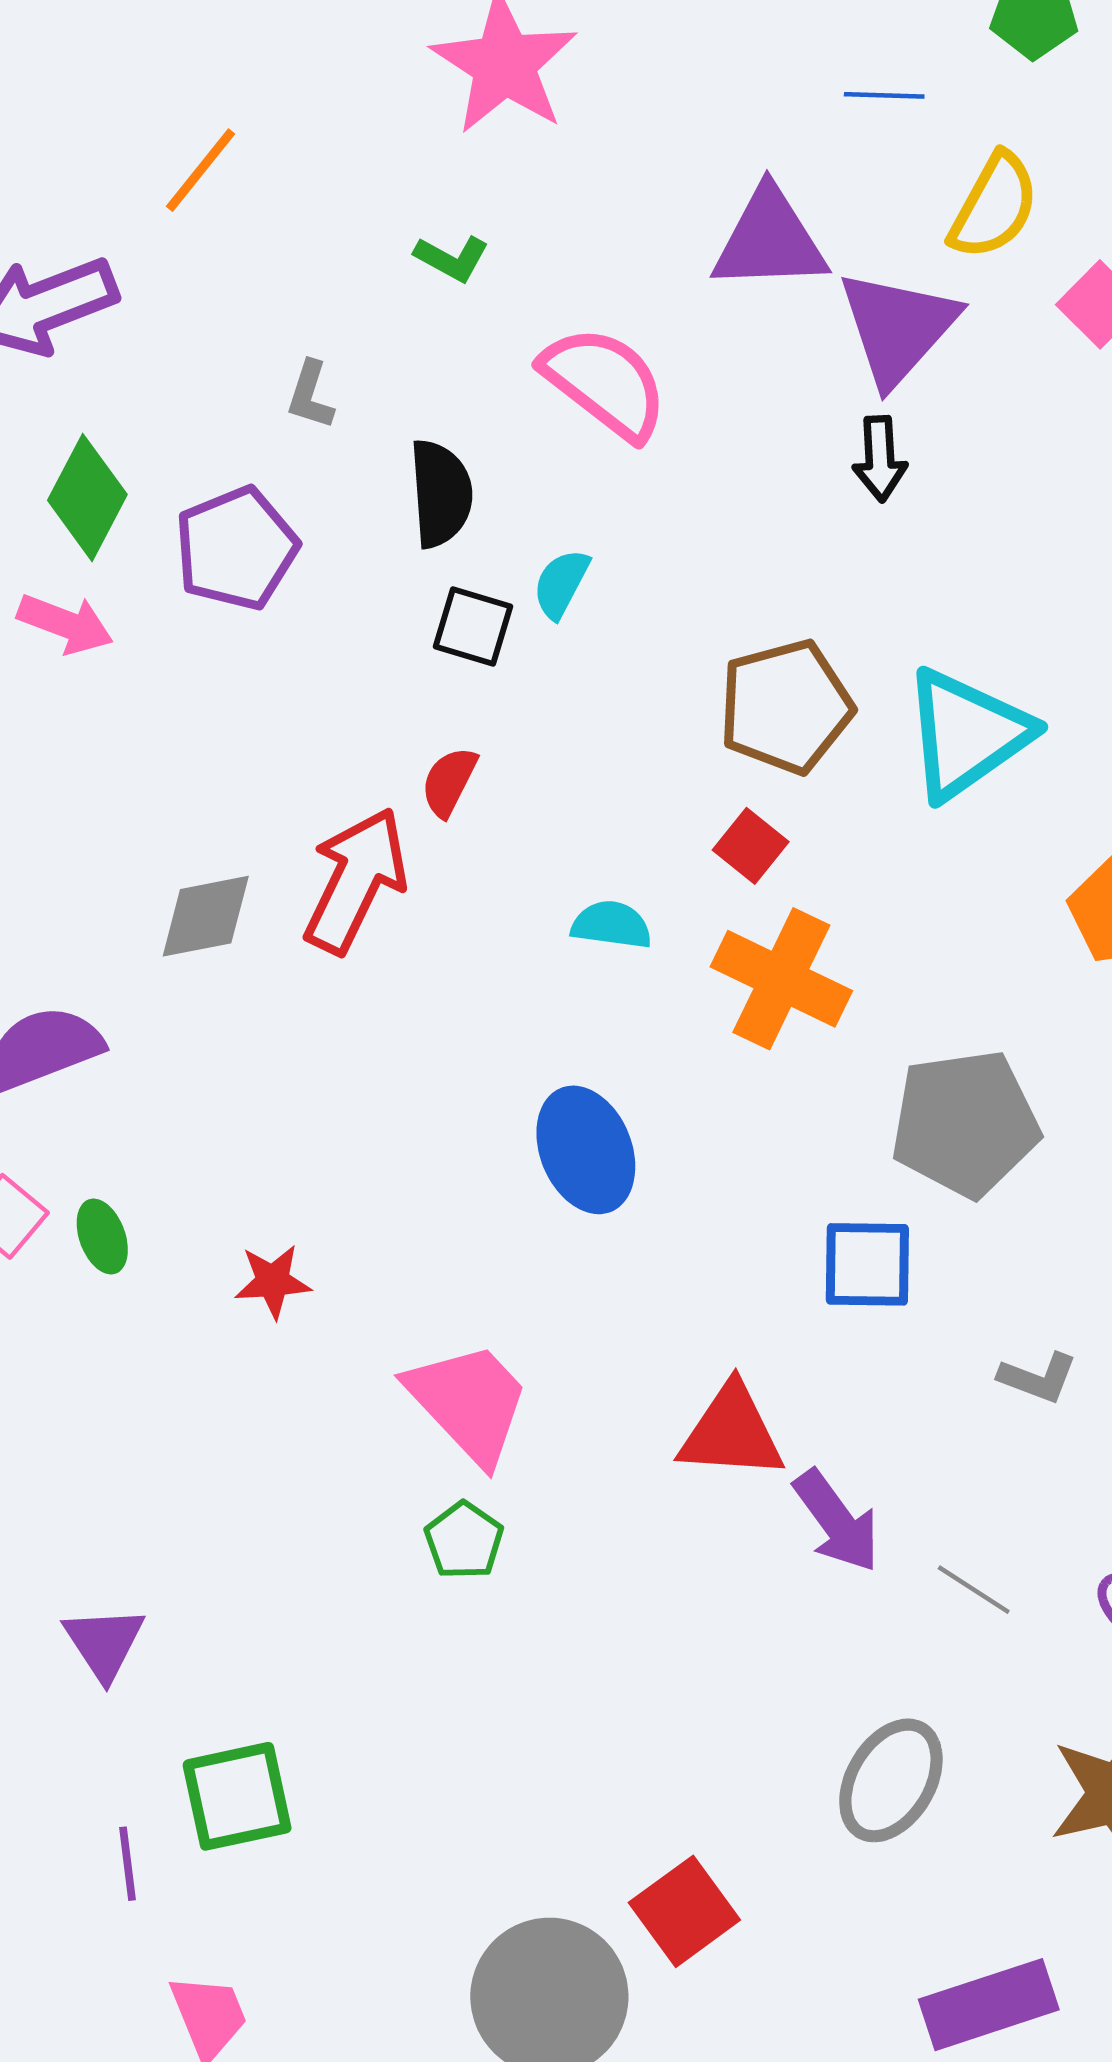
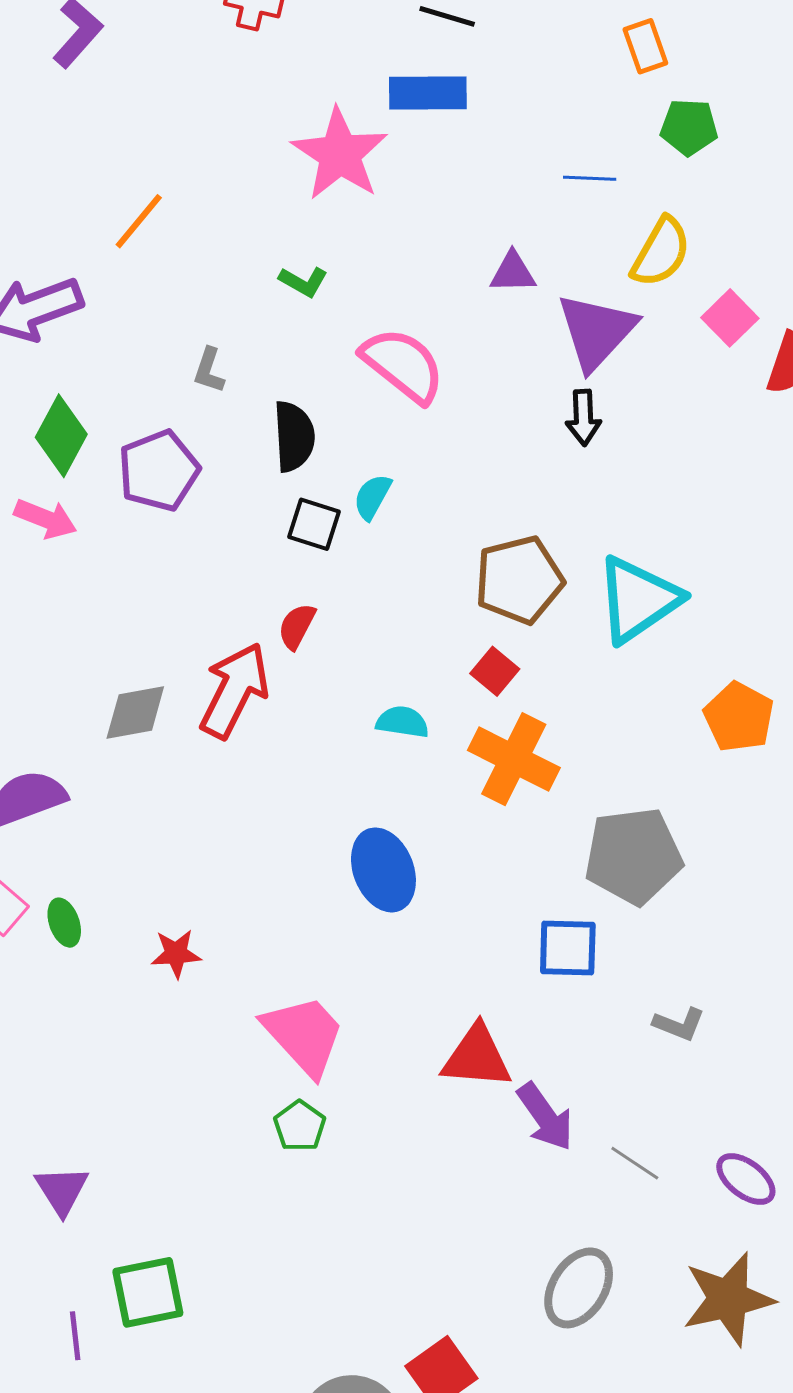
purple triangle: (770, 240) -> (513, 272), size x0.6

